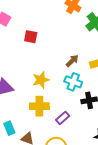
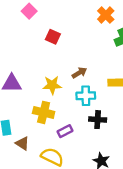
brown arrow: (72, 61) -> (79, 73), moved
cyan cross: (73, 82) -> (86, 96), turned -36

